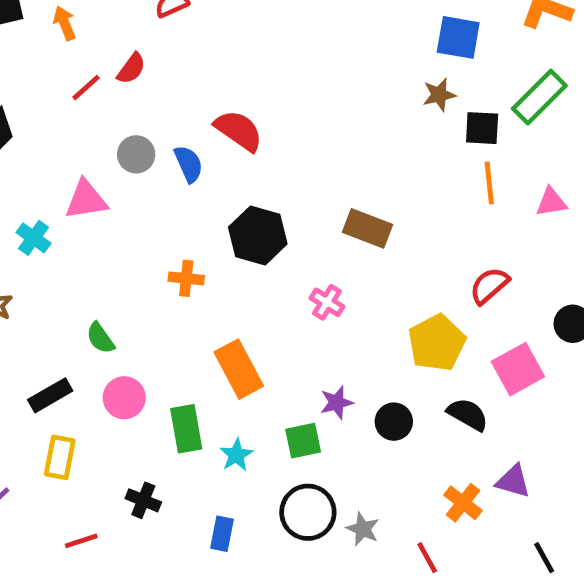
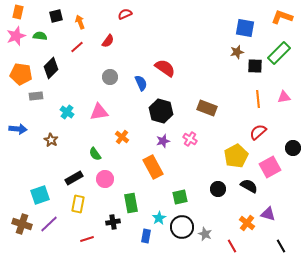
red line: (86, 88) -> (77, 47), moved
red semicircle: (239, 130) -> (165, 68), moved
blue semicircle: (189, 164) -> (141, 83), moved
orange line: (489, 183) -> (258, 99), moved
pink triangle: (86, 200) -> (99, 112), moved
orange cross: (186, 278) -> (122, 137), moved, turned 32
purple star: (337, 402) -> (163, 141), moved
green rectangle: (186, 429) -> (131, 203), moved
cyan star: (236, 455) -> (159, 218), moved
black cross: (143, 500) -> (113, 222), turned -32

